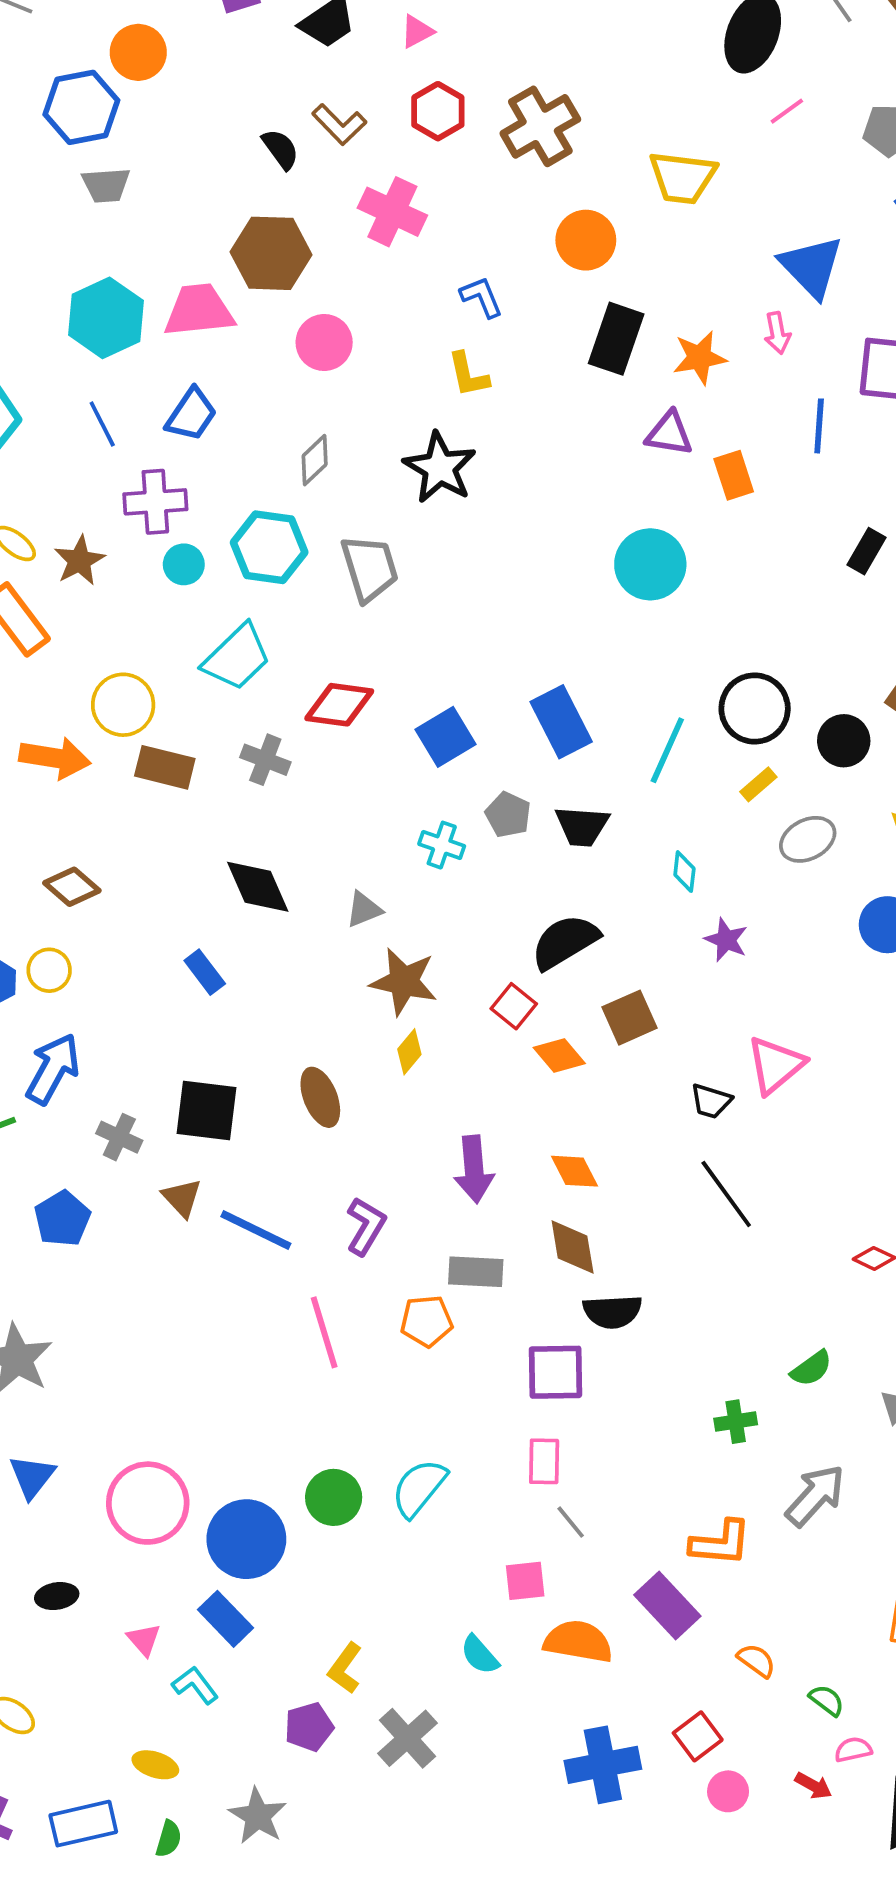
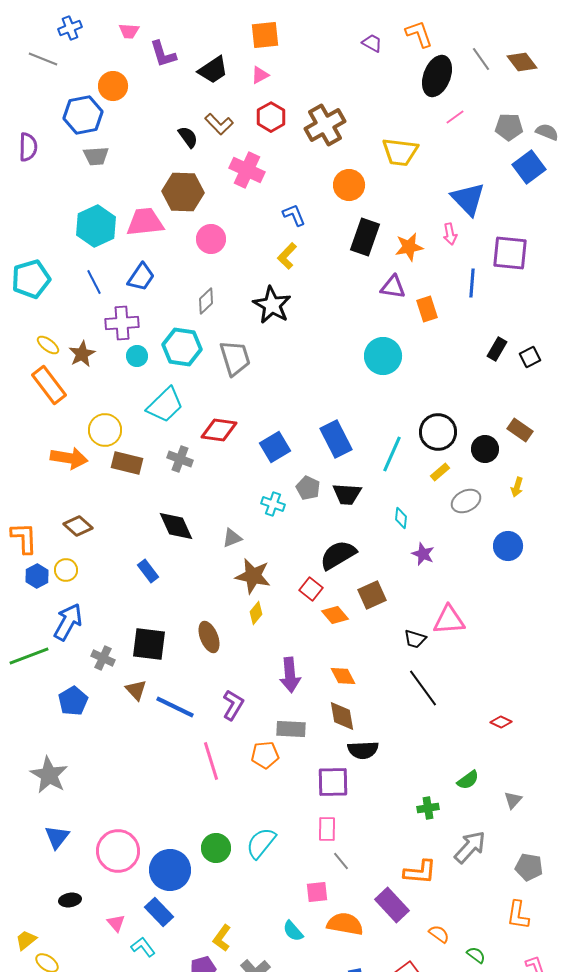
yellow L-shape: (468, 375) -> (287, 256), turned 56
pink triangle: (775, 1065) -> (449, 620), turned 36

